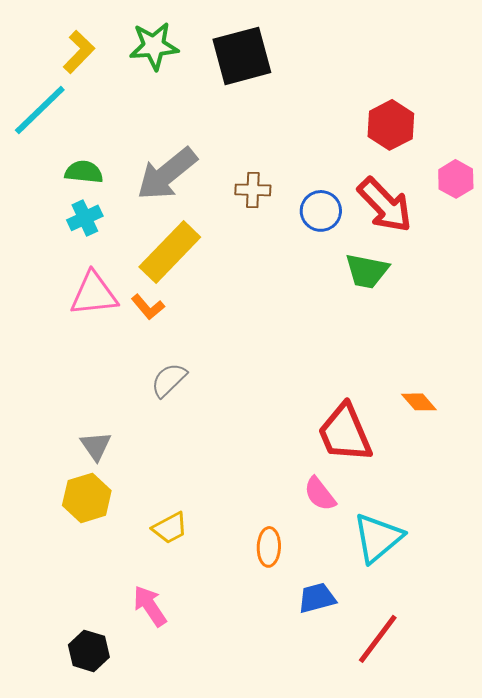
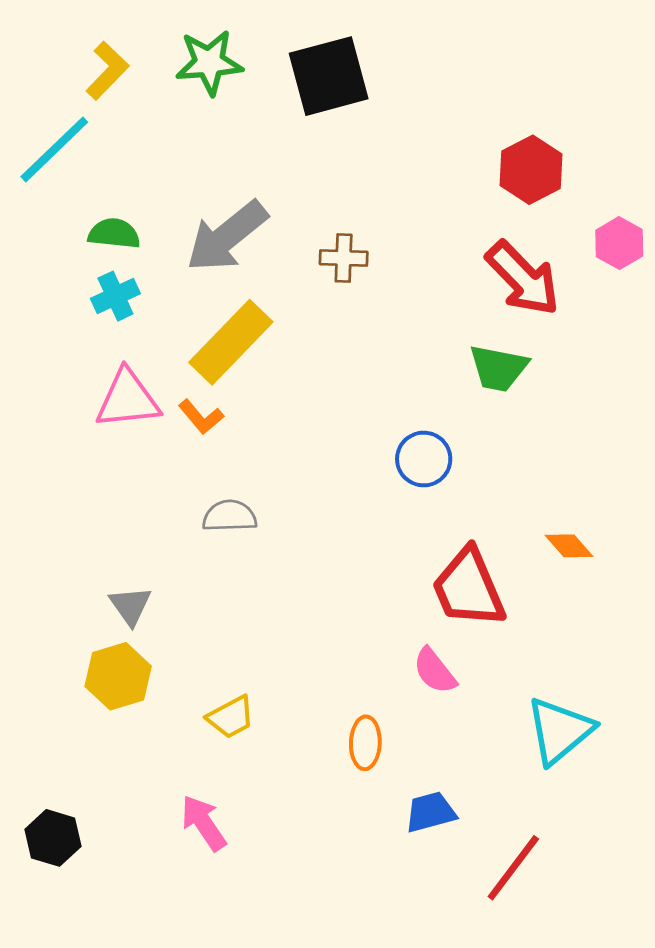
blue circle: (321, 211) -> (424, 459), moved
gray semicircle: (169, 380) -> (230, 516), turned 42
cyan triangle: (378, 538) -> (560, 731), moved
black hexagon: (89, 651) -> (53, 838), moved

